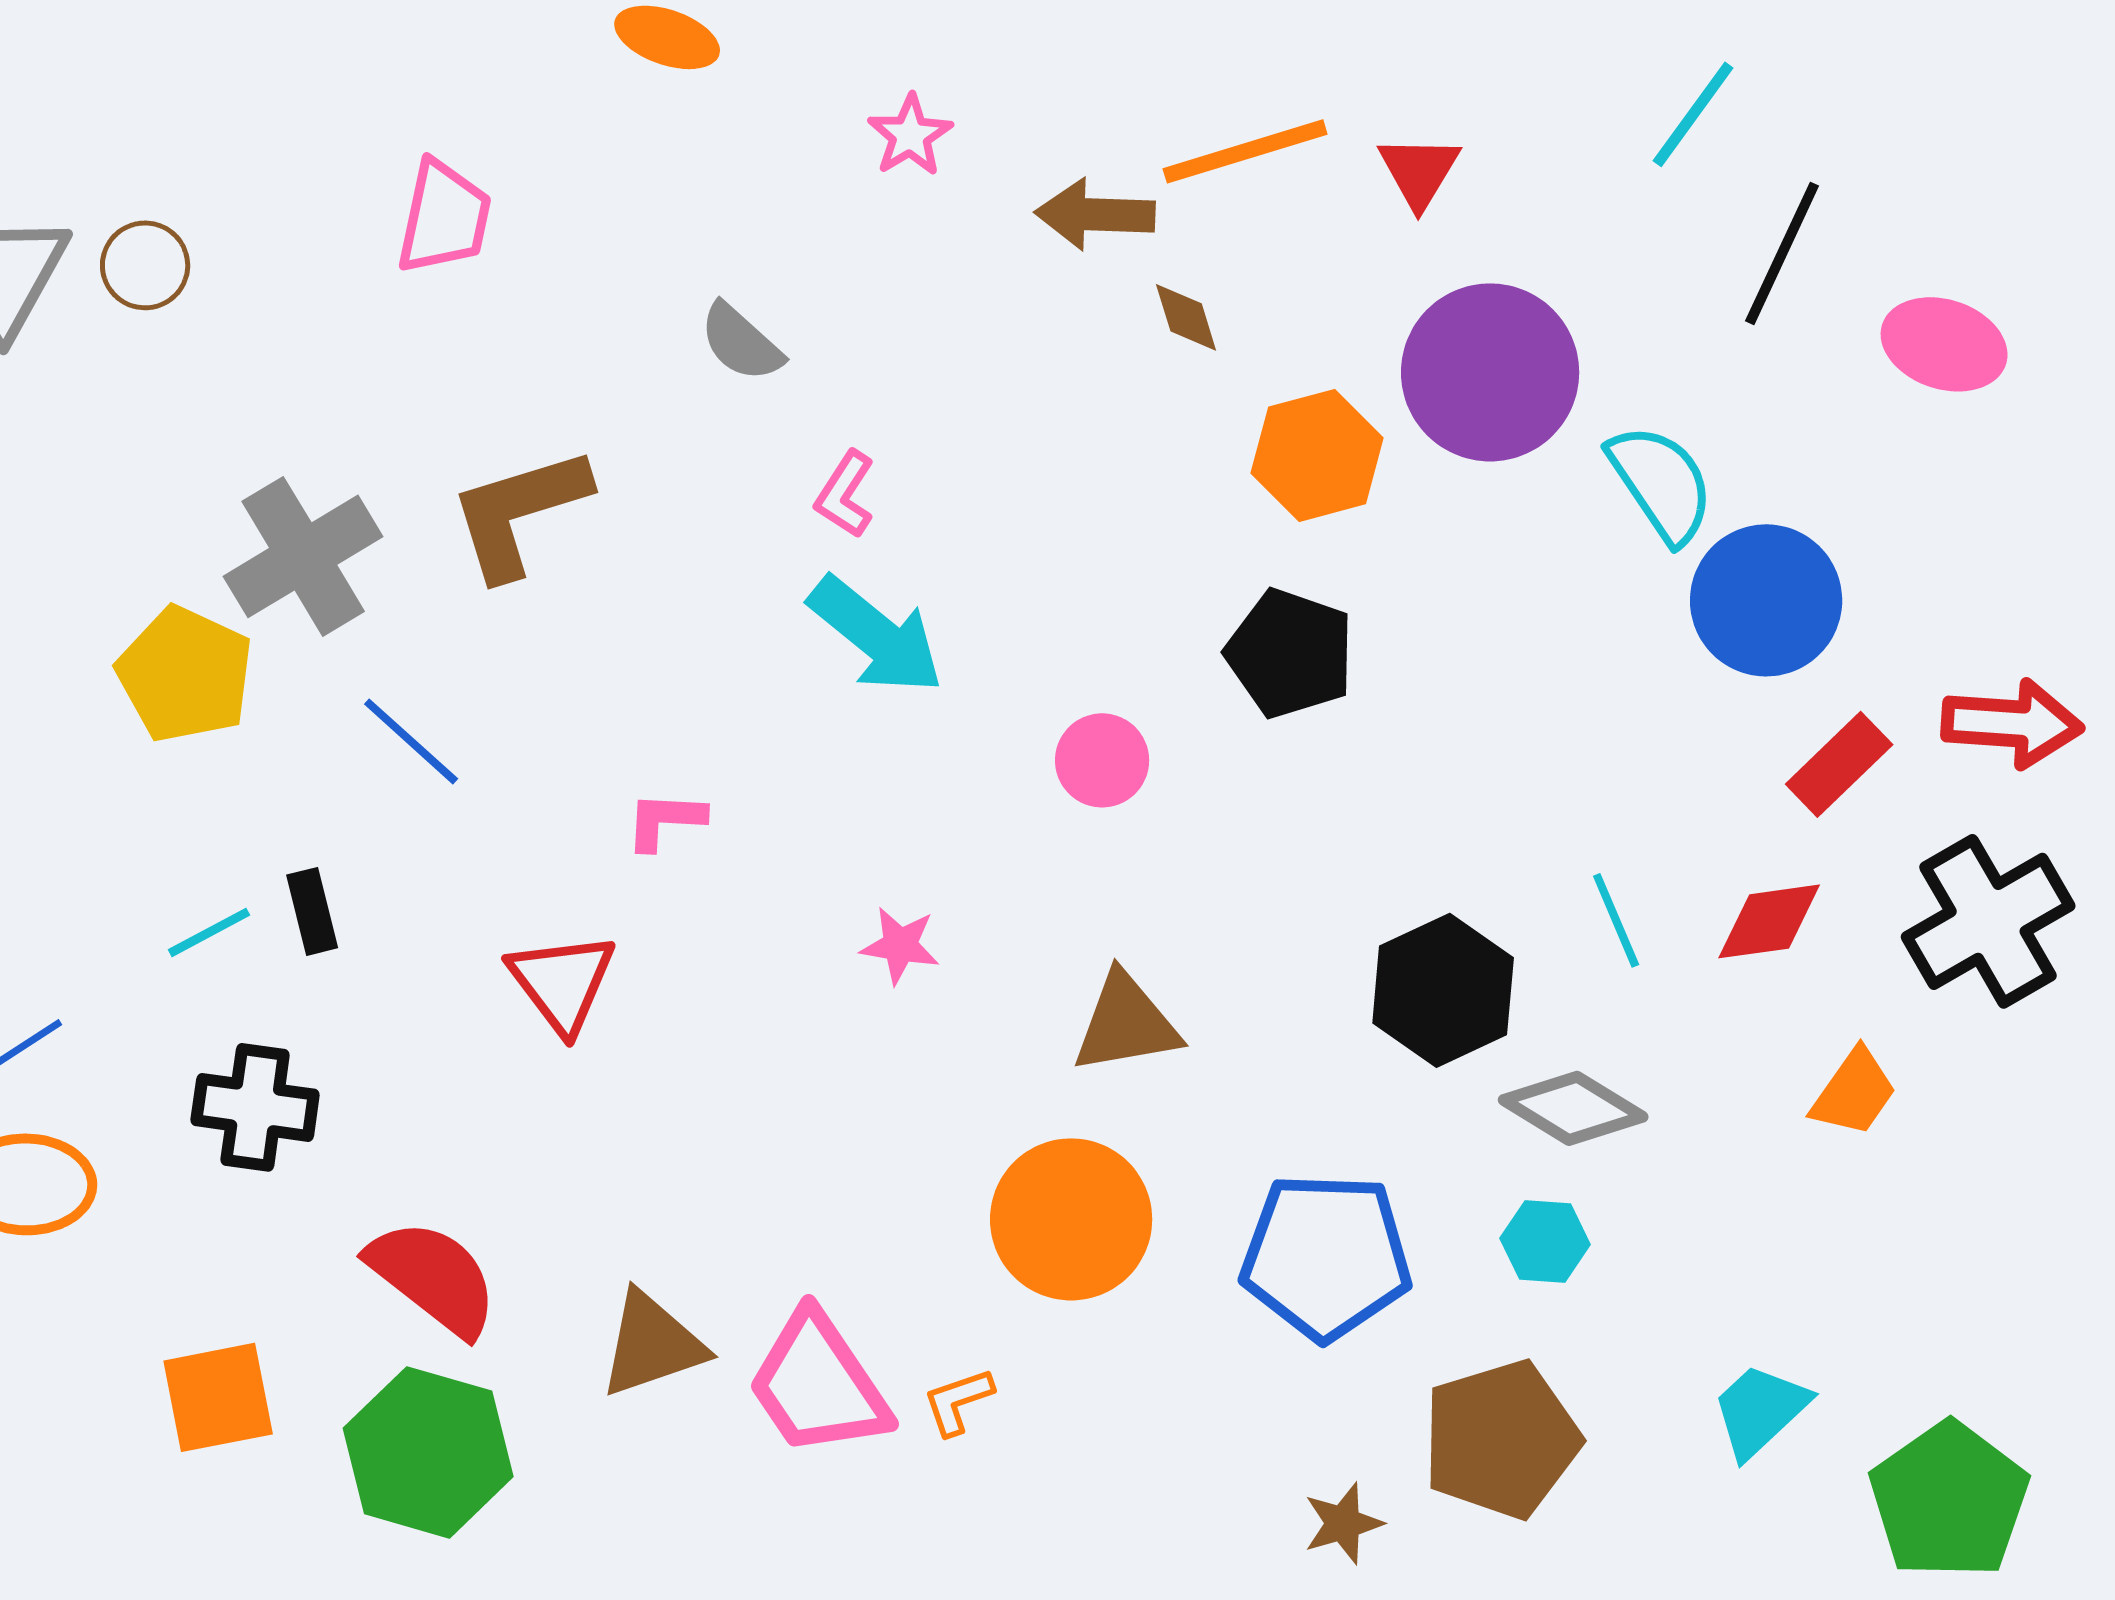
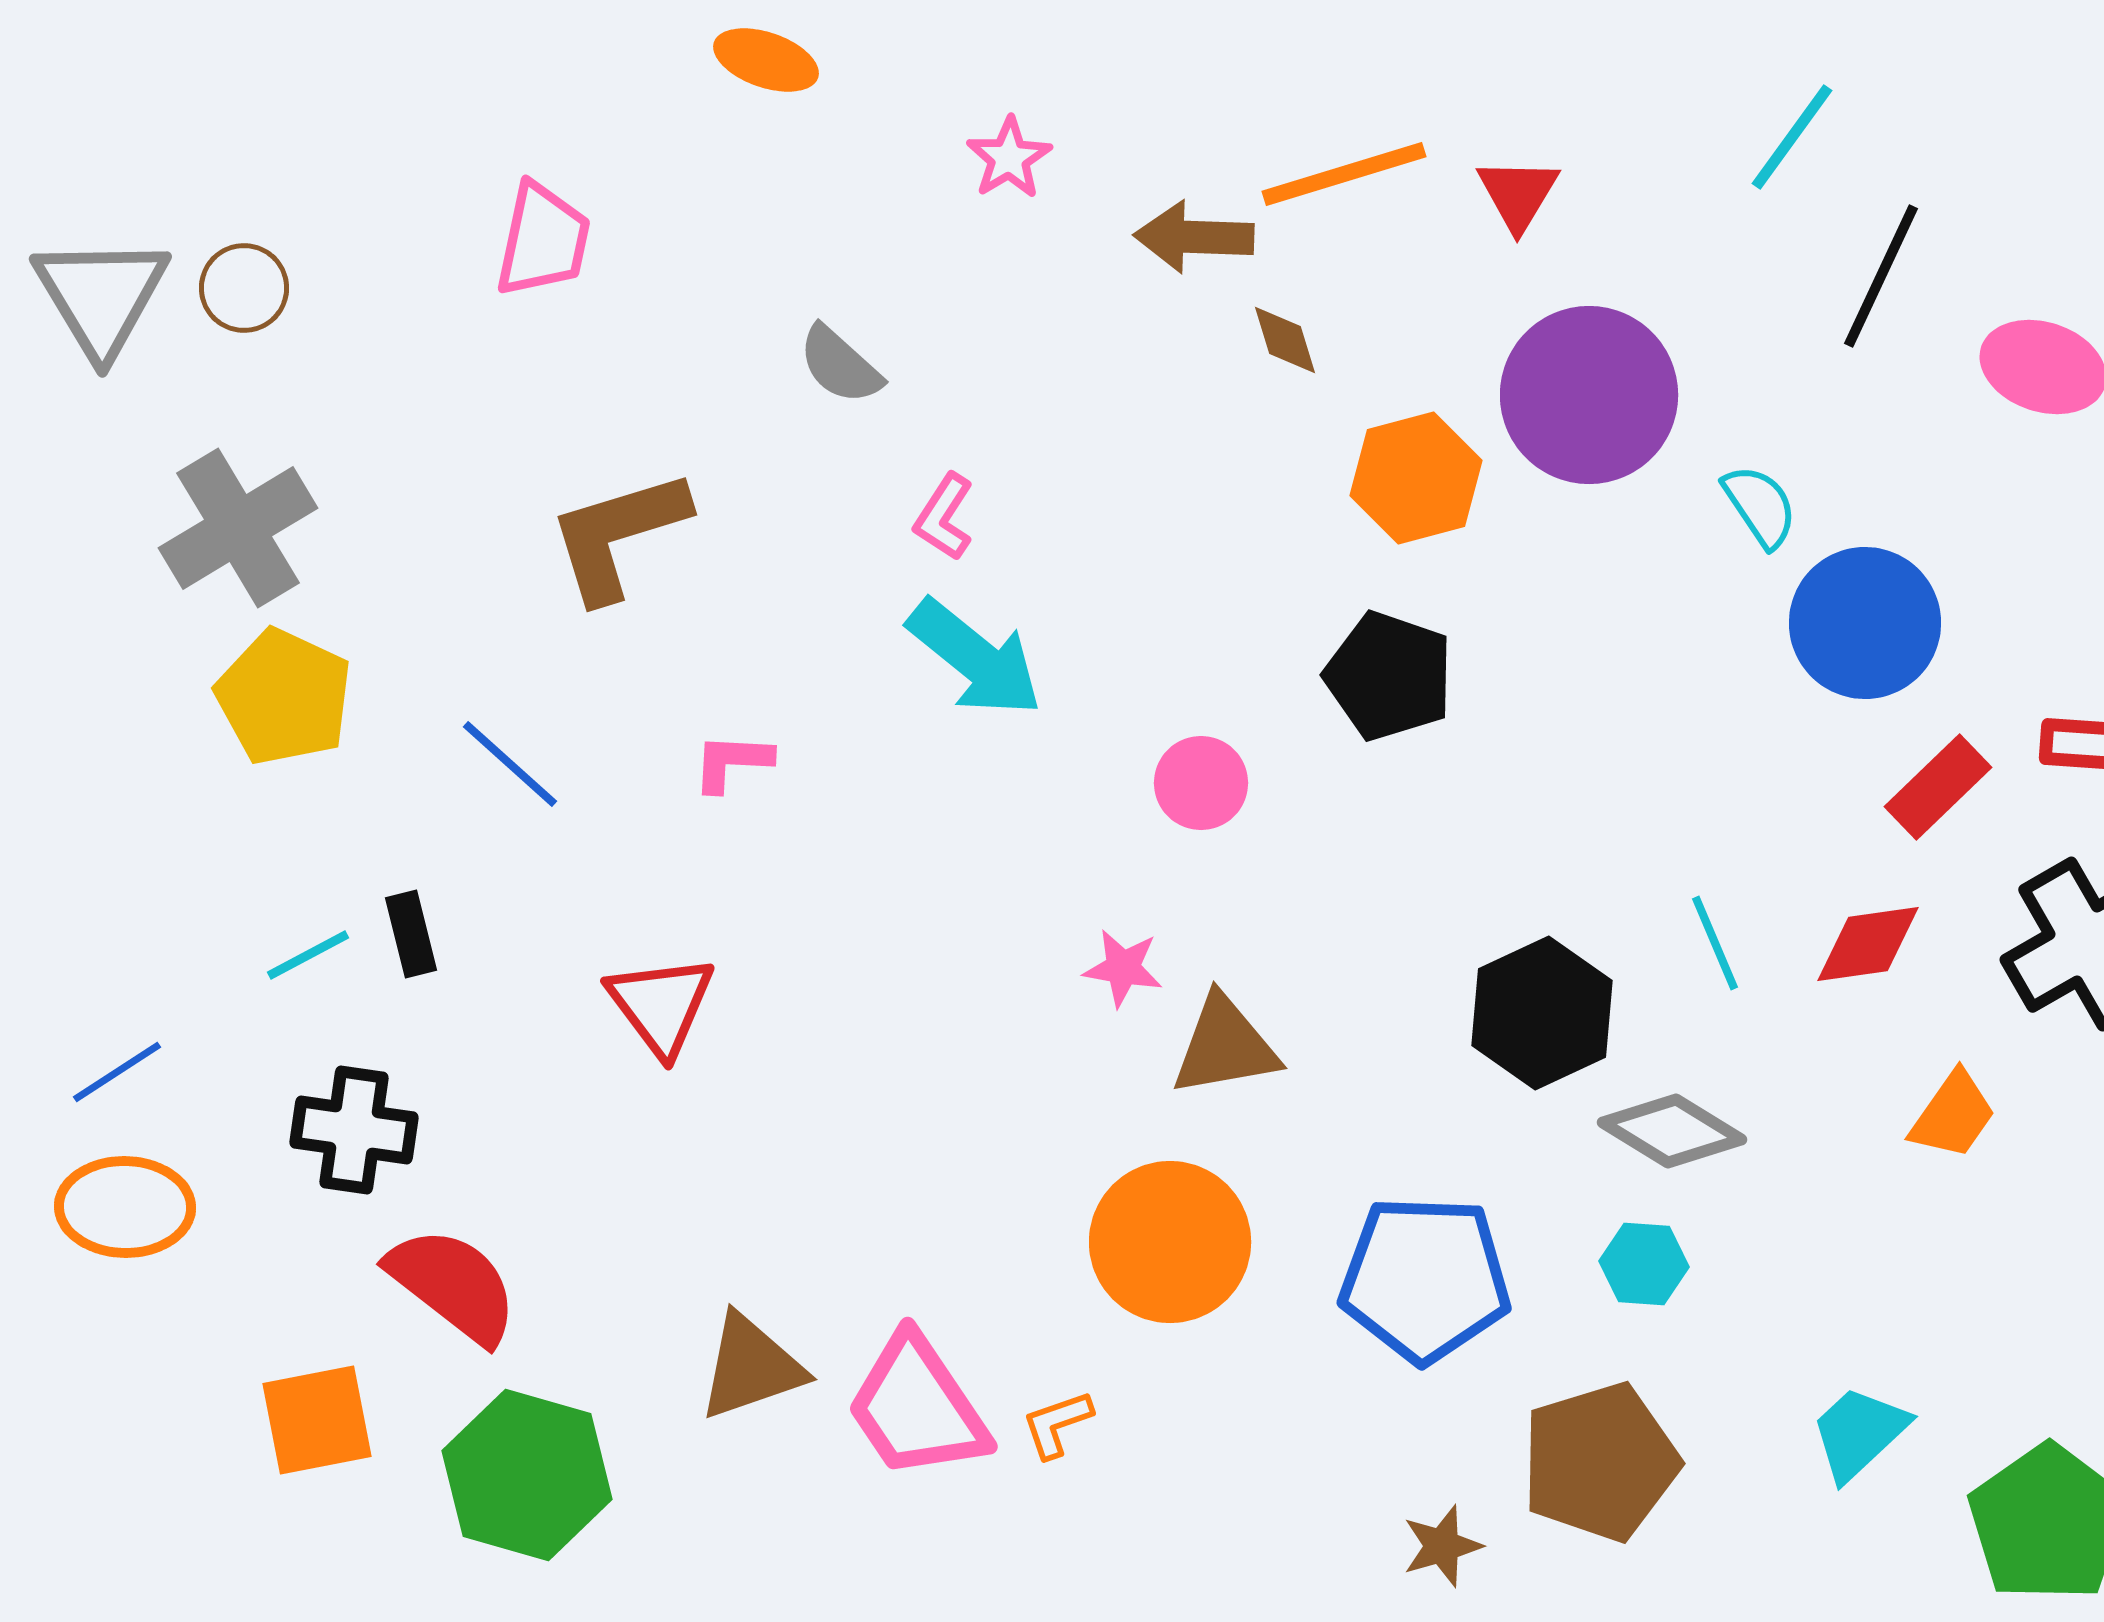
cyan semicircle: (1661, 483) -> (1760, 506), size x0.7
gray cross: (303, 556) -> (238, 528), moved
pink L-shape: (665, 820) -> (732, 762), moved
pink star: (900, 945) -> (1123, 968), moved
red semicircle: (433, 1277) -> (453, 1285), moved

